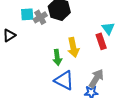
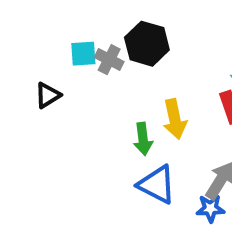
gray cross: (40, 17) -> (109, 60), turned -32

